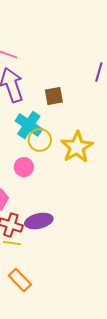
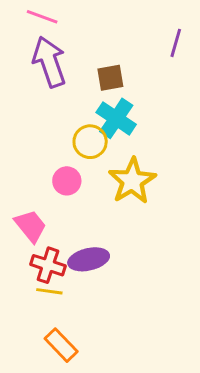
cyan cross: (29, 125) -> (116, 118), moved
yellow star: (77, 147) -> (132, 181), moved

